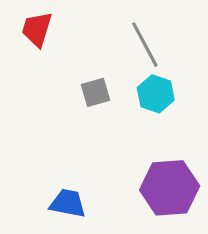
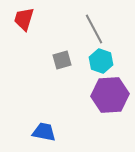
purple hexagon: (170, 188) -> (110, 95), moved

